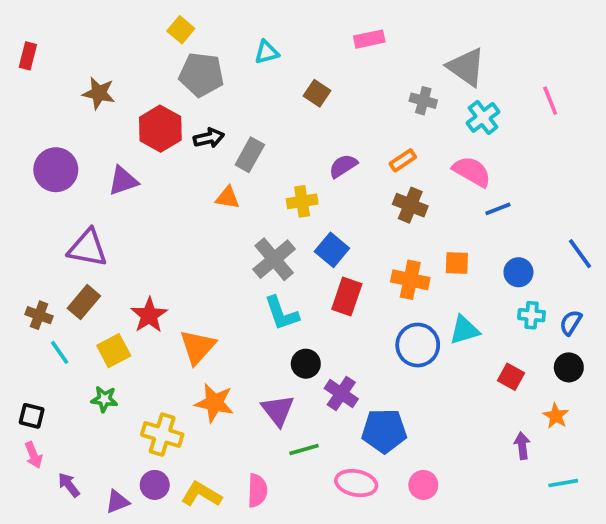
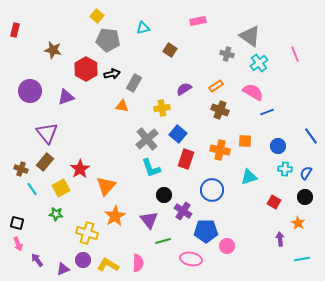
purple triangle: (88, 248) -> (47, 133), turned 40
blue circle: (418, 345) -> (212, 190), moved
orange star: (214, 403) -> (115, 216), turned 30
pink circle: (423, 485) -> (227, 246), moved

